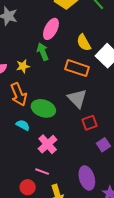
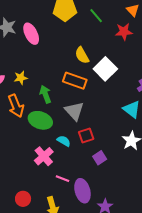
pink ellipse: (51, 29) -> (31, 34), moved, turned -55
green arrow: (43, 52) -> (45, 94), moved
cyan semicircle: (23, 125) -> (64, 141), moved
pink line: (42, 172) -> (62, 179), moved

